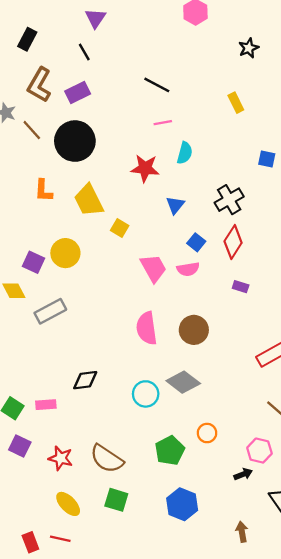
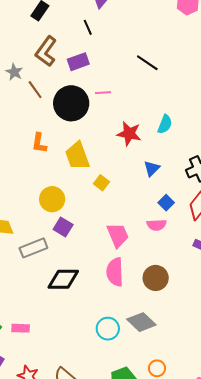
pink line: (163, 123) -> (103, 93), moved
purple square: (34, 262) -> (63, 227), moved
pink trapezoid: (153, 268) -> (118, 235), moved
black diamond: (85, 380) -> (63, 279), moved, size x1.4

